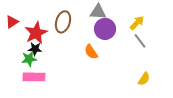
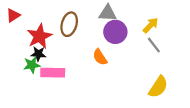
red triangle: (12, 22) -> (13, 15), moved
pink rectangle: (34, 77) -> (53, 73), moved
yellow semicircle: (144, 79) -> (158, 87), size x1.5

